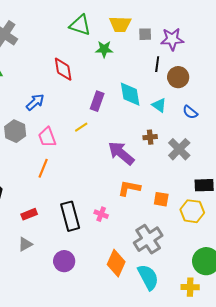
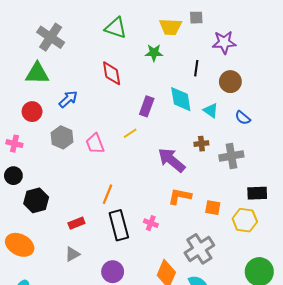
green triangle: (80, 25) -> (116, 28), moved
gray square: (145, 34) -> (196, 18), moved
black line: (157, 64) -> (196, 68), moved
blue arrow: (35, 102) -> (68, 99), moved
gray cross: (179, 149) -> (231, 156), turned 35
orange line: (43, 168) -> (107, 194), moved

